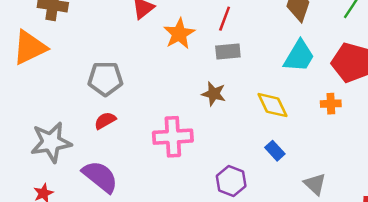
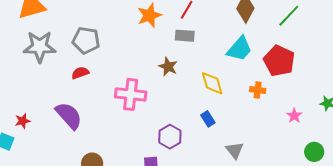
gray star: (51, 142) -> (40, 47), moved

